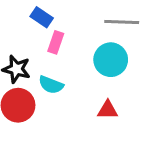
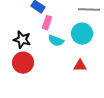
cyan semicircle: (51, 85) -> (56, 41), moved

